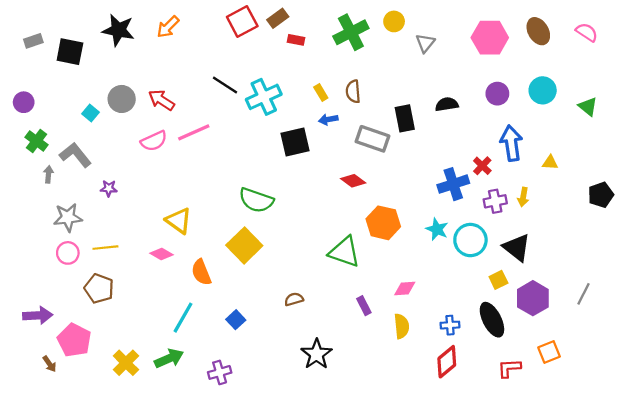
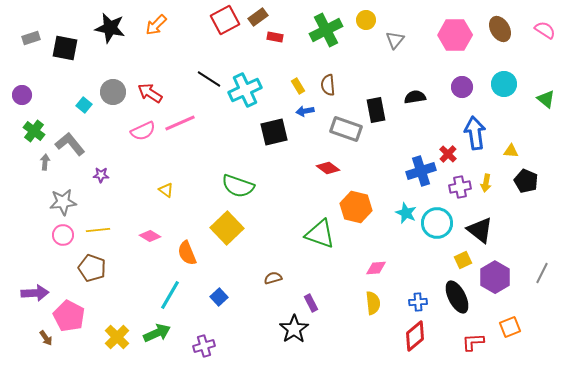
black pentagon: (601, 195) -> (526, 181), moved, turned -30
yellow triangle: (179, 221) -> (166, 190), moved, size x0.6
purple rectangle: (364, 306) -> (311, 303), moved

